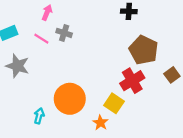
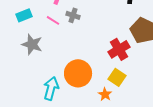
red cross: (132, 81) -> (119, 49), moved
cyan arrow: (39, 116) -> (51, 88), size x1.6

